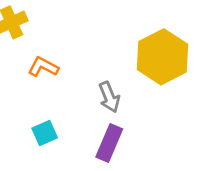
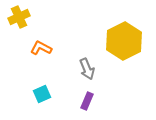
purple rectangle: (109, 143) -> (87, 101), size x0.7

